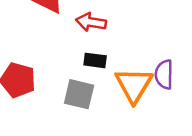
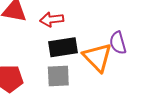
black rectangle: (95, 60) -> (63, 47), size x1.6

